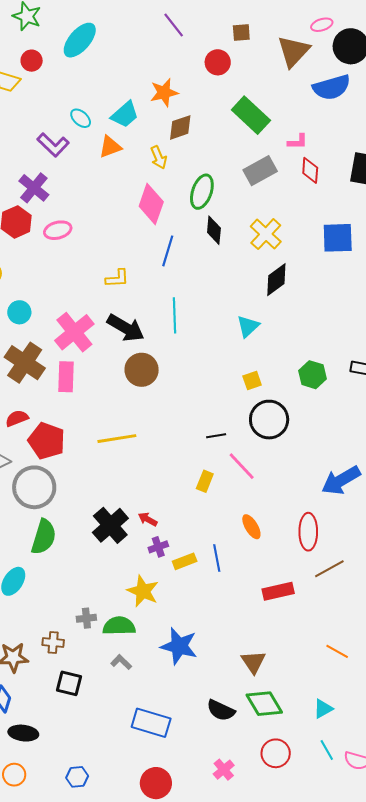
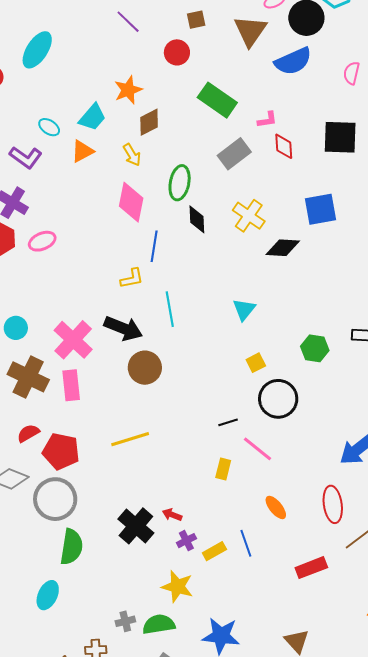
yellow L-shape: (117, 278) -> (132, 278), moved
black diamond: (276, 280) -> (283, 248), moved, turned 48

